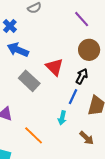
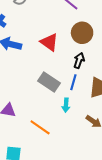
red triangle: (54, 67) -> (49, 42), moved
gray rectangle: (29, 81) -> (49, 82), moved

